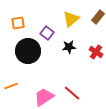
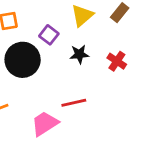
red line: (72, 93) -> (74, 103), moved, turned -54

